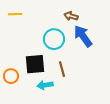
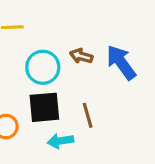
brown arrow: (71, 16) -> (81, 56), moved
cyan circle: (54, 39) -> (43, 67), moved

